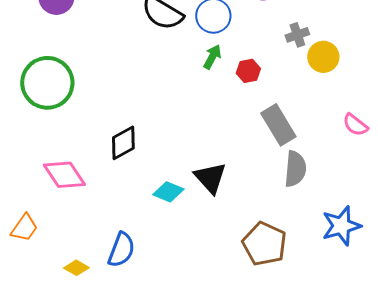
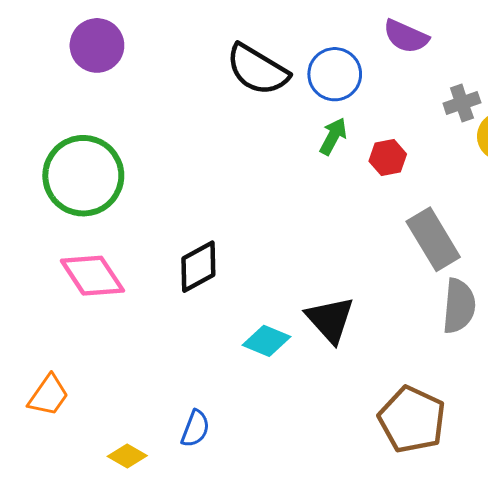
pink diamond: (64, 175) -> (92, 276), moved
blue semicircle: (121, 250) -> (195, 429), size x0.7

